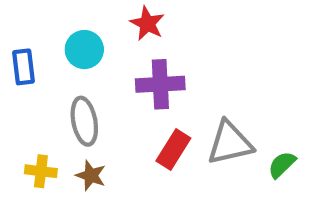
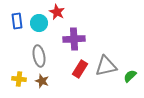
red star: (147, 23) -> (57, 12), moved
blue rectangle: (24, 67) -> (17, 21), moved

